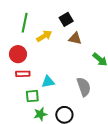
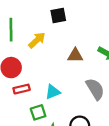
black square: (66, 19) -> (58, 15), turned 32
brown triangle: (75, 39) -> (75, 55), moved

